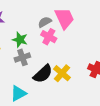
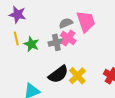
green star: (20, 40) -> (31, 44), moved
gray cross: (22, 57) -> (56, 42), moved

